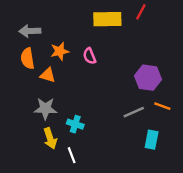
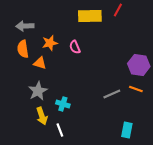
purple hexagon: (148, 78) -> (139, 65), moved
gray star: (45, 109) -> (38, 91), turned -30
cyan rectangle: (152, 140) -> (127, 130), moved

